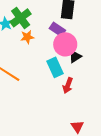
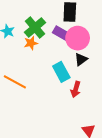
green cross: (21, 18) -> (35, 27), moved
pink circle: (65, 44) -> (78, 38), moved

